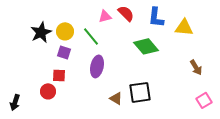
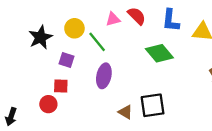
yellow circle: (65, 31) -> (74, 28), moved

